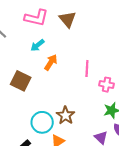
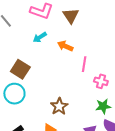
orange arrow: (51, 62) -> (65, 46), moved, turned -105
cyan circle: (42, 122) -> (14, 94), moved

